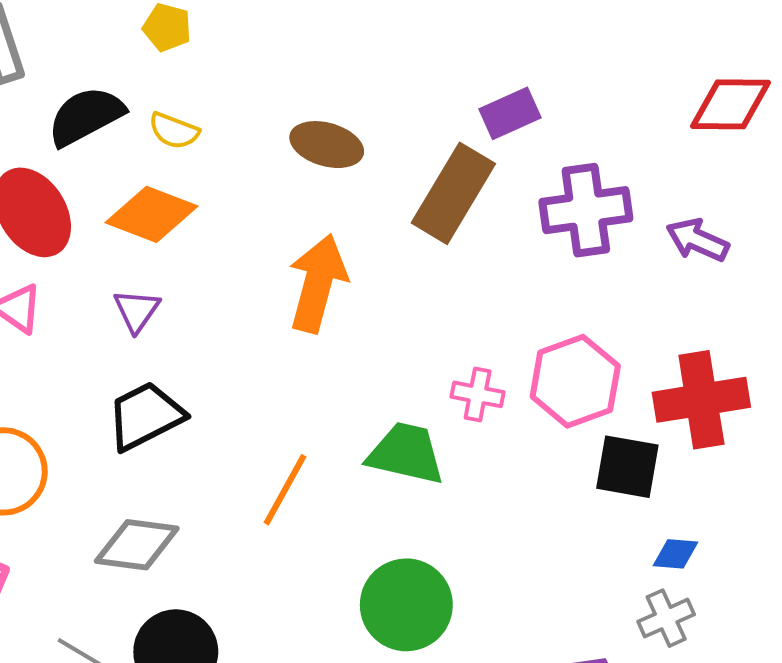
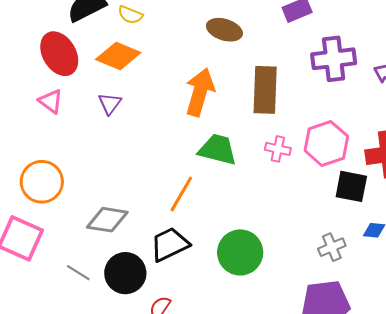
brown ellipse: (327, 145) -> (224, 30), moved
brown rectangle: (453, 193) -> (265, 90), moved, turned -30
black trapezoid: (145, 416) -> (170, 244), moved
green trapezoid: (406, 453) -> (218, 150), moved
gray cross: (666, 618) -> (332, 247), moved

